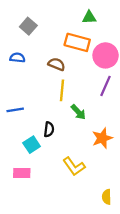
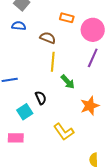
orange rectangle: (77, 42) -> (67, 18), size x0.6
blue semicircle: (17, 58) -> (19, 26), moved
black semicircle: (49, 129) -> (41, 98), turned -32

